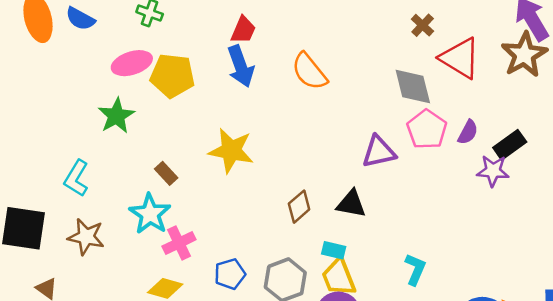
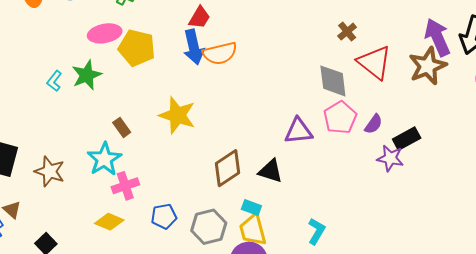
orange semicircle: (309, 71) -> (220, 53), moved, turned -72
cyan L-shape: (76, 178) -> (54, 81), moved, size x0.7
brown diamond: (299, 207) -> (227, 168), size x1.4

